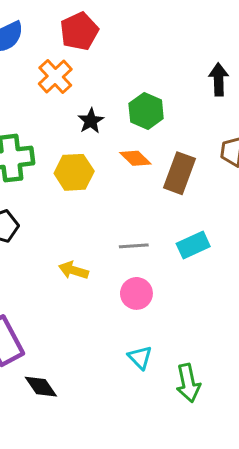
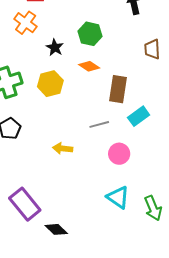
brown rectangle: (180, 173) -> (118, 89), moved
pink circle: (136, 293) -> (119, 154), moved
cyan triangle: (140, 357) -> (118, 197), size x1.4

